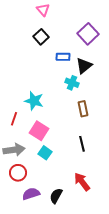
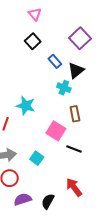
blue rectangle: (63, 57) -> (55, 61), turned 48
pink square: (39, 131) -> (56, 131), moved
black line: (82, 144) -> (74, 149), turned -56

